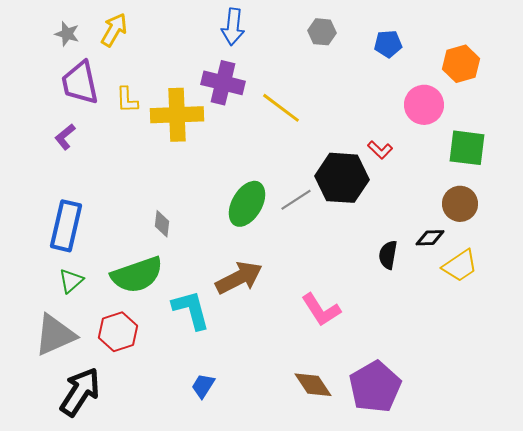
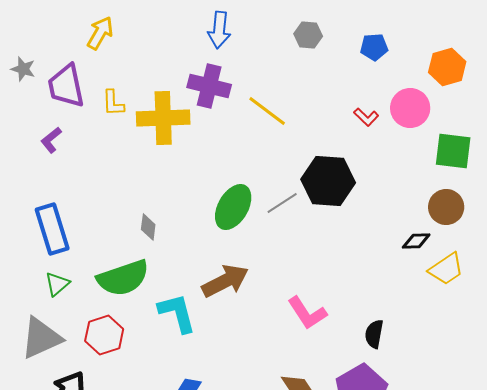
gray star: (67, 34) -> (23, 69), moved
red L-shape: (380, 150) -> (366, 117), moved
blue rectangle: (66, 226) -> (52, 229), turned -30
black semicircle: (388, 255) -> (374, 334), moved

